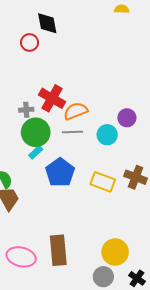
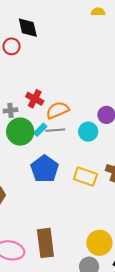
red cross: (52, 98) -> (35, 99), size x0.7
cyan rectangle: (36, 152) -> (40, 130), moved

